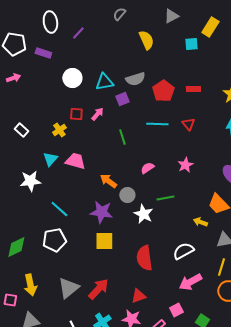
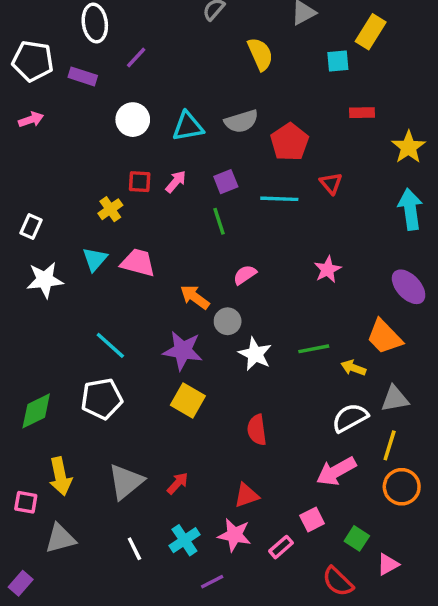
purple line: (78, 33) -> (136, 57), moved
red rectangle: (193, 89) -> (362, 113), moved
purple square: (122, 99) -> (226, 182), moved
red triangle: (188, 124) -> (331, 183), moved
white rectangle: (21, 130) -> (31, 226), moved, turned 72
pink semicircle: (147, 168) -> (245, 275), moved
white star: (30, 181) -> (45, 280), moved
green line: (165, 198) -> (314, 349), moved
yellow square: (104, 241) -> (188, 401), turned 30
white semicircle: (183, 251) -> (350, 418), moved
red semicircle: (144, 258) -> (257, 430), size x0.7
red arrow: (98, 289) -> (178, 483), size x0.6

